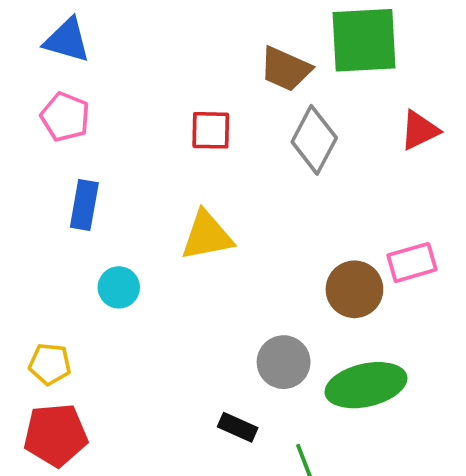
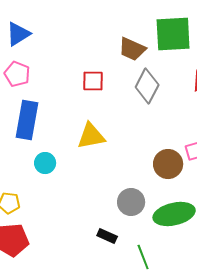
blue triangle: (67, 40) -> (18, 34), turned -48
blue rectangle: (84, 205) -> (27, 120), size x1.5

